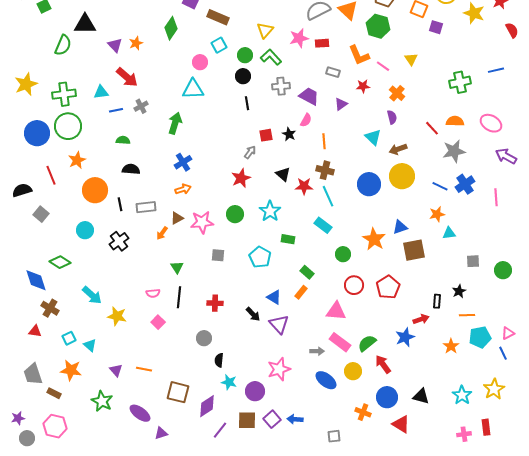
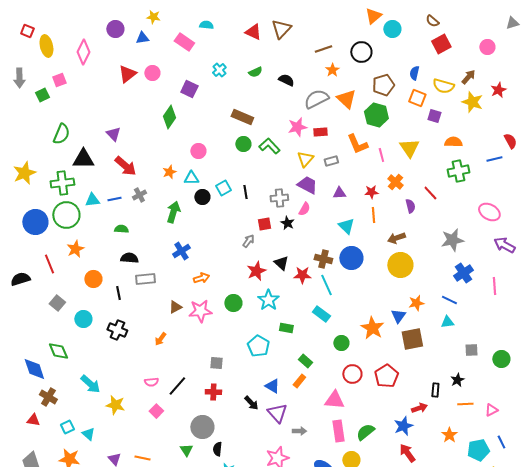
brown rectangle: (218, 17) -> (242, 117), moved
black triangle: (85, 24) -> (83, 159), moved
yellow triangle: (265, 30) -> (305, 159), moved
red semicircle: (512, 30) -> (510, 141), moved
orange star: (136, 43) -> (169, 172), moved
cyan square: (219, 45) -> (223, 188), moved
yellow triangle: (411, 59) -> (409, 148), size x1.5
pink line: (383, 66) -> (381, 155), turned 40
gray rectangle: (333, 72) -> (331, 161), turned -32
black circle: (243, 76) -> (202, 197), moved
gray cross: (281, 86) -> (279, 198), moved
red star: (363, 86) -> (371, 192), moved
cyan triangle: (193, 89) -> (191, 178), size x0.7
cyan triangle: (101, 92) -> (92, 200), moved
purple triangle: (341, 104) -> (339, 193), turned 32
purple semicircle: (392, 117) -> (410, 206), moved
orange semicircle: (455, 121) -> (453, 142), moved
red line: (432, 128) -> (430, 193), moved
cyan triangle: (373, 137) -> (346, 226), moved
orange line: (324, 141) -> (373, 215), moved
red star: (241, 178) -> (256, 271), moved
blue circle: (369, 184) -> (351, 258), moved
blue line: (440, 186) -> (449, 300), moved
orange arrow: (183, 189) -> (201, 278), moved
orange circle: (95, 190) -> (93, 279), size x0.7
gray rectangle: (146, 207) -> (145, 279), moved
gray square: (41, 214) -> (57, 303), moved
orange star: (437, 214) -> (416, 303), moved
blue triangle: (400, 227) -> (398, 316), turned -35
orange arrow: (162, 233) -> (160, 339), moved
black cross: (119, 241) -> (117, 330), turned -30
gray square: (218, 255) -> (216, 363), moved
green diamond: (60, 262) -> (58, 351), turned 35
green triangle: (177, 267) -> (186, 450), moved
black line: (179, 297) -> (177, 386), turned 35
pink triangle: (508, 333) -> (491, 410), moved
cyan pentagon: (480, 337) -> (478, 450), moved
gray circle: (204, 338) -> (202, 427), size x1.5
pink rectangle: (340, 342) -> (338, 431), turned 45
gray arrow: (317, 351) -> (299, 431), moved
red arrow: (383, 364) -> (407, 453), moved

